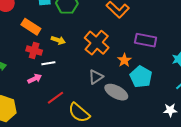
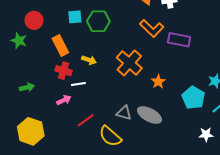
orange rectangle: (31, 27) -> (60, 46), turned 30
purple rectangle: (146, 40) -> (179, 40), moved
gray triangle: (96, 77) -> (124, 113), moved, turned 49
cyan pentagon: (141, 77) -> (193, 98), moved

